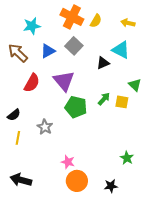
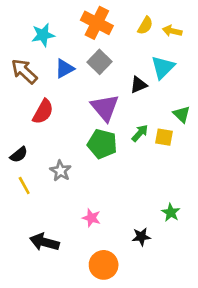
yellow semicircle: (96, 21) -> (145, 26), moved
cyan triangle: (121, 50) -> (163, 67), turned 48
purple triangle: (64, 81) -> (105, 108), moved
yellow line: (18, 138) -> (24, 186), turned -40
black arrow: (21, 180) -> (44, 242), moved
orange circle: (77, 181) -> (104, 265), moved
black star: (111, 186) -> (141, 237), moved

